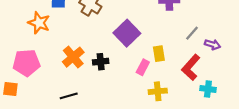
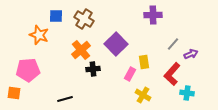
purple arrow: (213, 45) -> (191, 54), turned -40
orange cross: (73, 57) -> (81, 50), moved
yellow cross: (158, 91) -> (143, 95), turned 35

